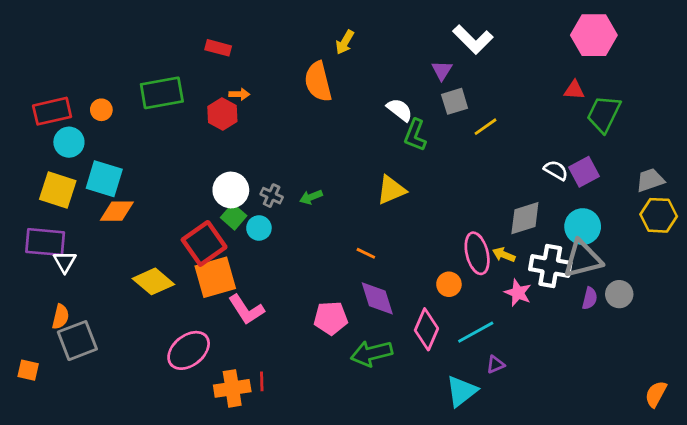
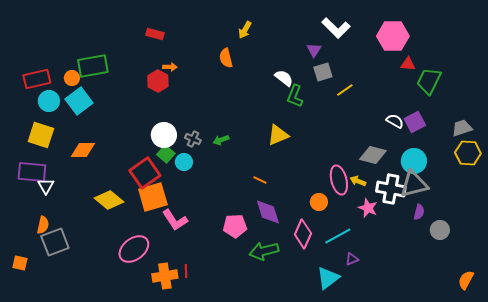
pink hexagon: (594, 35) -> (393, 36), moved
orange semicircle: (318, 82) -> (226, 58), size x0.7
green rectangle: (162, 93) -> (93, 66), moved
cyan square: (104, 179) -> (79, 101), moved, turned 36
gray diamond: (525, 218) -> (373, 155), turned 32
gray circle: (619, 294) -> (440, 230), moved

